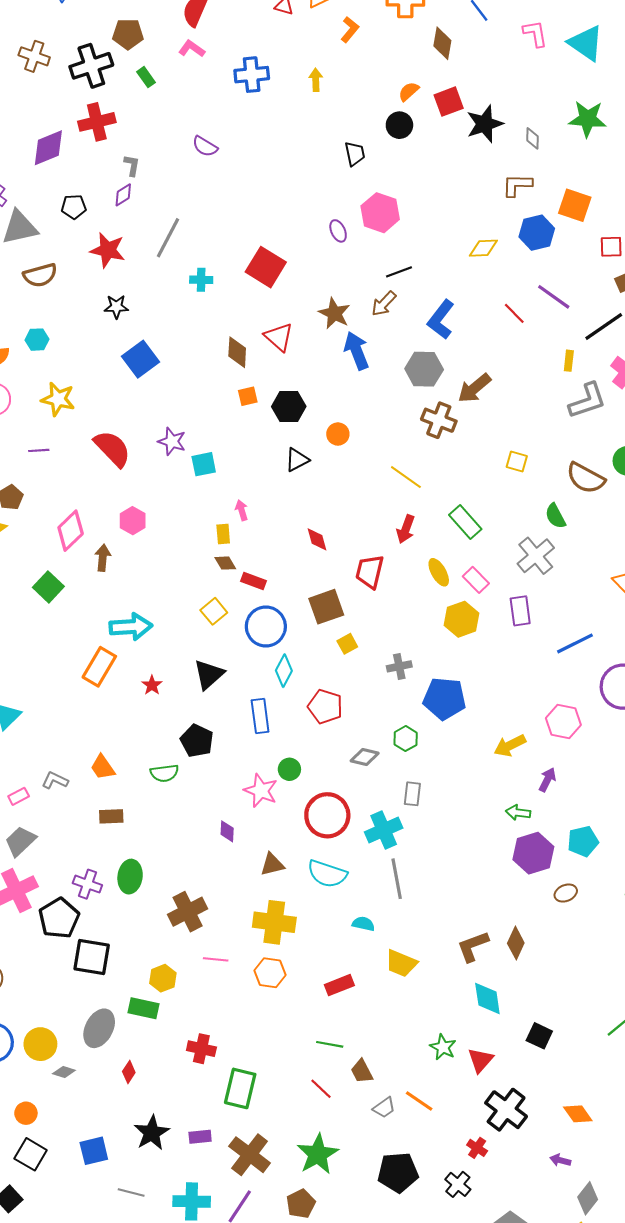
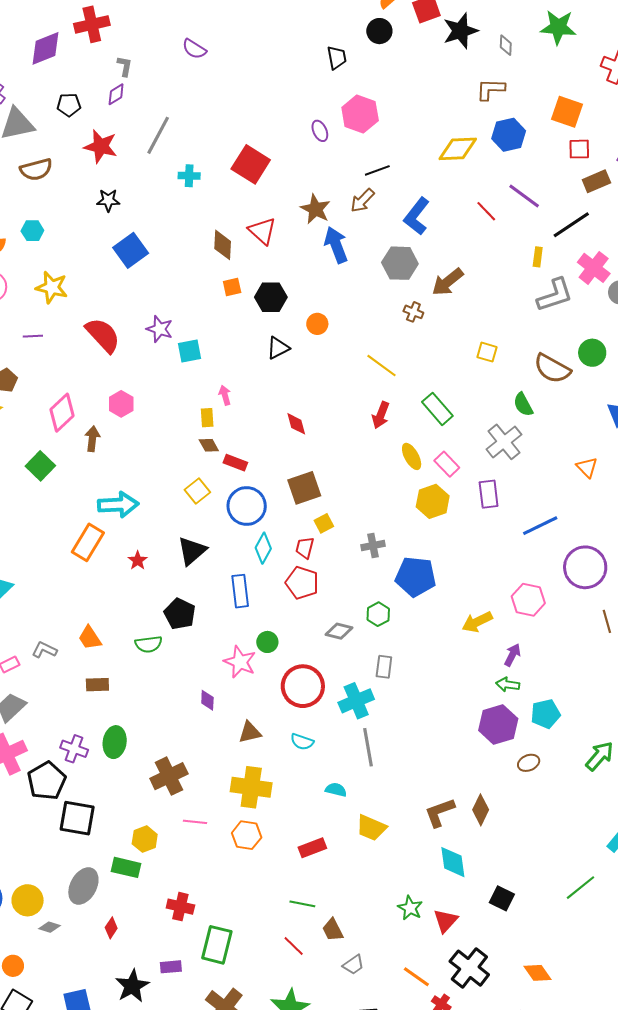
orange square: (575, 205) -> (567, 112), moved
yellow diamond: (483, 248) -> (458, 149), size x1.4
brown cross: (439, 420) -> (413, 312), size x0.6
red trapezoid: (370, 572) -> (305, 548), moved, size x0.7
green arrow: (518, 813) -> (508, 685), moved
cyan semicircle: (327, 874) -> (302, 742), size x0.6
orange line: (419, 1101) -> (416, 977), moved
purple rectangle: (200, 1137) -> (171, 967), moved

